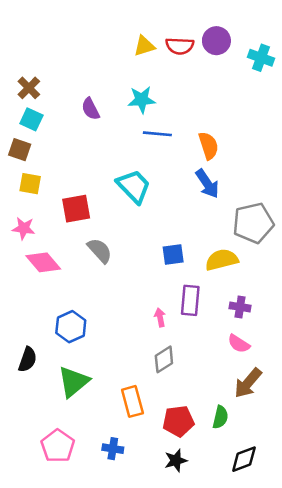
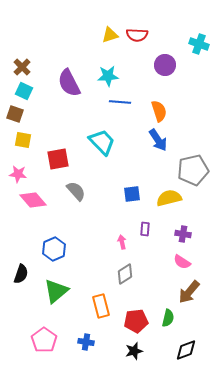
purple circle: (216, 41) -> (165, 65), moved
purple semicircle: (90, 109) -> (69, 83), size x1.6
purple rectangle: (190, 300) -> (145, 229), size x0.6

